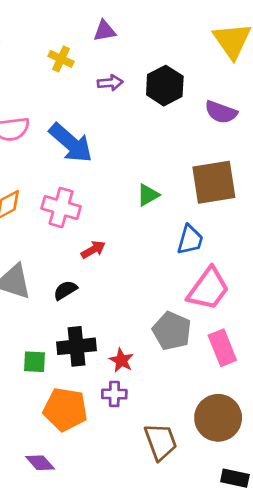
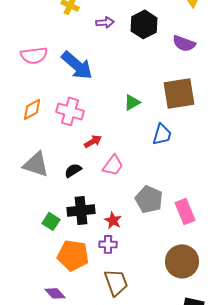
pink trapezoid: (208, 289) -> (113, 165), moved, size x0.7
green square: (34, 362) -> (51, 221), turned 30
brown trapezoid: (161, 442) -> (116, 282), moved

